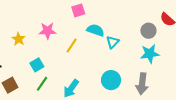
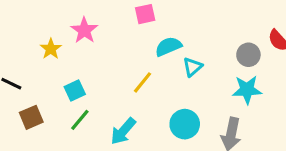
cyan semicircle: (95, 30) -> (168, 47), turned -48
pink star: (47, 31) -> (84, 30), moved, turned 30
yellow line: (72, 45) -> (142, 82), moved

